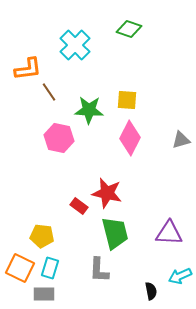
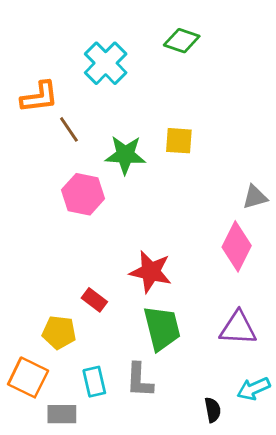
pink diamond: (130, 138) -> (237, 246), moved
red rectangle: (79, 206) -> (94, 300), moved
cyan rectangle: (50, 268) -> (94, 382), moved, turned -30

